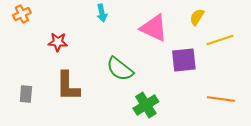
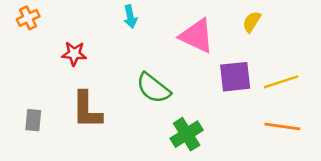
yellow line: (220, 40) -> (281, 82), moved

